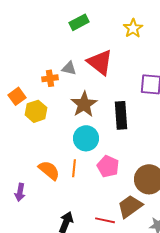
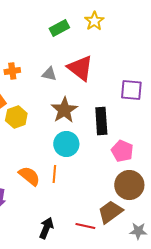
yellow star: (133, 28) -> (94, 21), moved
orange cross: (50, 78) -> (12, 71), moved
pink pentagon: (108, 166) -> (122, 151), moved

